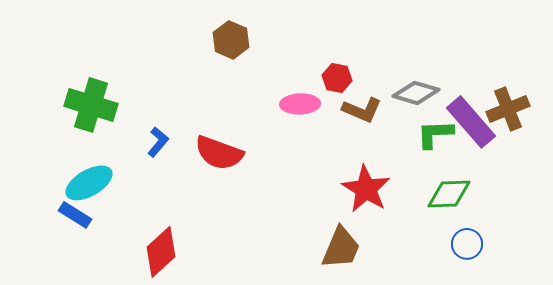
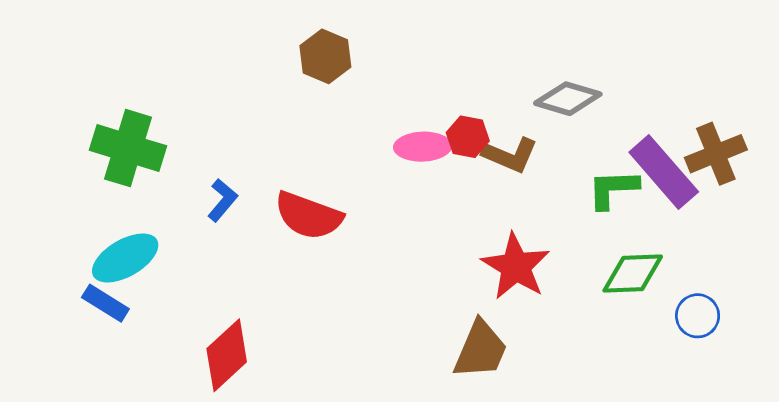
red hexagon: (337, 78) -> (468, 137), moved
gray diamond: (416, 93) -> (568, 99), moved
blue circle: (467, 244) -> (698, 316), moved

